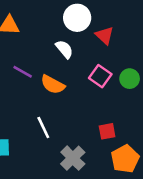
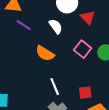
purple line: (23, 72) -> (24, 25), moved
white line: (43, 127) -> (55, 87), moved

